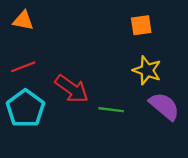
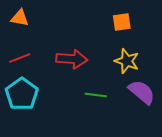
red arrow: (72, 89) -> (72, 59), moved, turned -32

